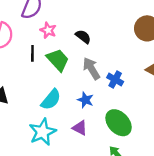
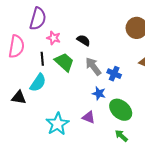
cyan semicircle: (51, 100) -> (38, 83), moved
blue star: (85, 100) -> (99, 93), moved

